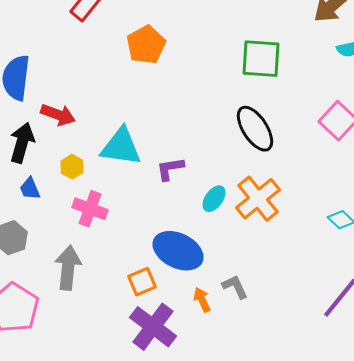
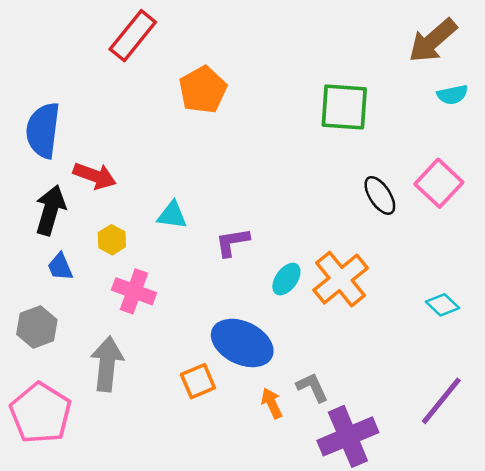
black ellipse: (255, 129) -> (380, 195), moved, size x0.7
cyan triangle: (121, 147) -> (172, 215), size x0.6
purple cross: (153, 327) -> (348, 436), moved, turned 30

